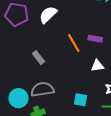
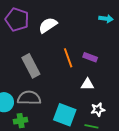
gray rectangle: (39, 58) -> (31, 66), size x1.6
cyan square: (80, 100) -> (65, 115), size x1.6

